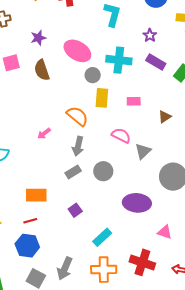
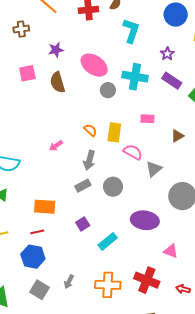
yellow rectangle: (102, 98) -> (114, 132), moved
orange semicircle: (77, 116) -> (90, 130), size x0.6
cyan rectangle: (102, 237) -> (108, 241), moved
gray arrow: (65, 269) -> (69, 282), size x0.6

